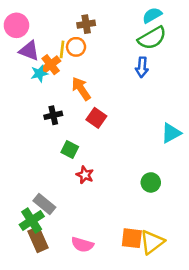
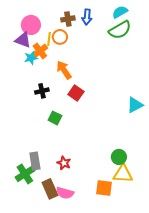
pink circle: (16, 25) -> (31, 25), moved
blue arrow: (142, 67) -> (87, 17), moved
red star: (85, 175) -> (64, 163), moved
green circle: (151, 182) -> (119, 157), moved
gray rectangle: (44, 204) -> (35, 161), turned 42
brown rectangle: (38, 239) -> (50, 189), moved
yellow triangle: (152, 242) -> (123, 174), moved, turned 40

